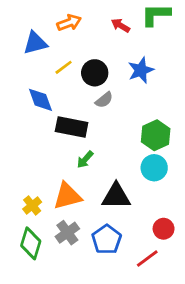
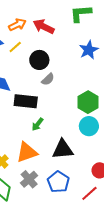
red arrow: (121, 25) -> (44, 27), moved, size x1.5
yellow line: (64, 67) -> (15, 47), moved
blue star: (141, 70) -> (89, 50), moved

